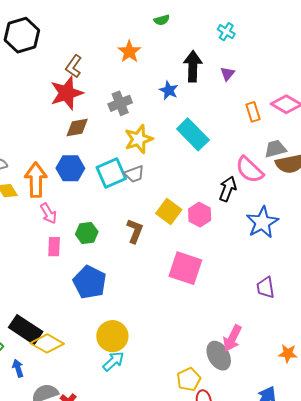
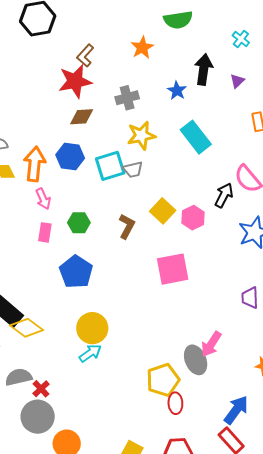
green semicircle: (162, 20) -> (178, 20), size x1.8
pink square: (185, 268) -> (173, 269), turned -36
yellow pentagon: (189, 379) -> (163, 380), size x1.4

